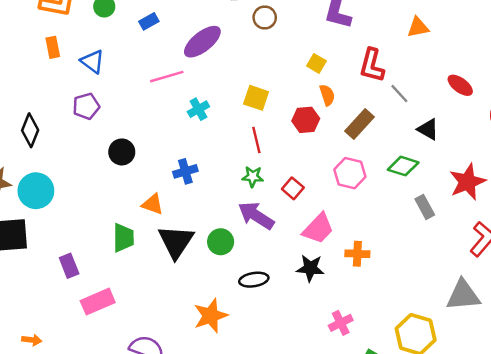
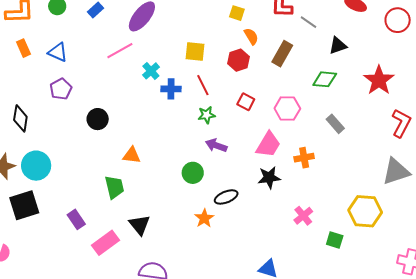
black triangle: (428, 129) -> (338, 46), turned -36
blue cross: (185, 171) -> (171, 89), moved, turned 30
pink hexagon: (350, 173) -> (287, 108), moved
red square: (293, 188) -> (246, 102), moved
gray rectangle: (425, 207) -> (335, 124), moved
purple arrow: (256, 216) -> (216, 145), size x0.7
black triangle: (176, 242) -> (140, 225), moved, size x0.7
orange star: (211, 316) -> (204, 218), moved, size x0.7

